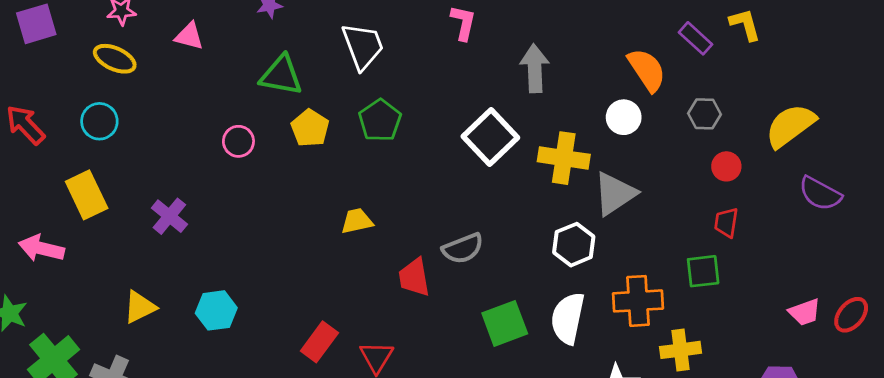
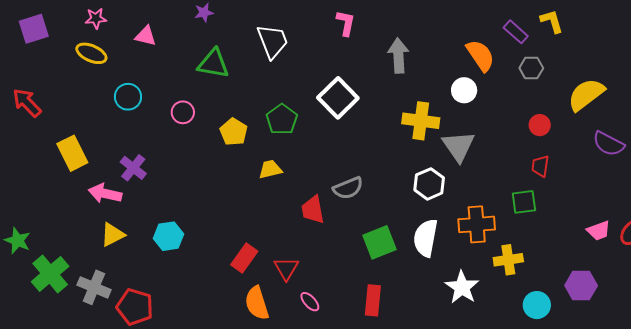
gray hexagon: (704, 114) -> (531, 68), moved
green pentagon: (380, 120) -> (282, 119), moved
cyan circle: (99, 121) -> (128, 97), moved
yellow pentagon: (310, 128) -> (234, 132), moved
white square: (490, 137) -> (338, 98), moved
gray triangle: (615, 194) -> (458, 146), turned -30
pink arrow: (41, 248) -> (105, 194), moved

